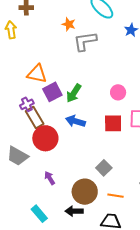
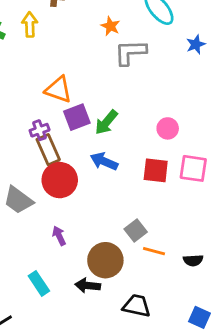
orange line: (115, 196) -> (154, 251), moved

